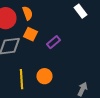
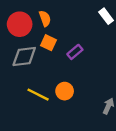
yellow line: (21, 79) -> (38, 95), turned -60

